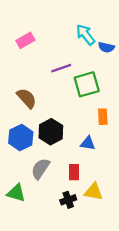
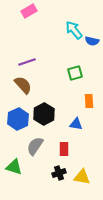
pink rectangle: (25, 40) -> (29, 11), moved
purple line: (61, 68) -> (27, 62), moved
green square: (87, 84) -> (75, 73), size x0.7
yellow triangle: (94, 192) -> (82, 177), moved

